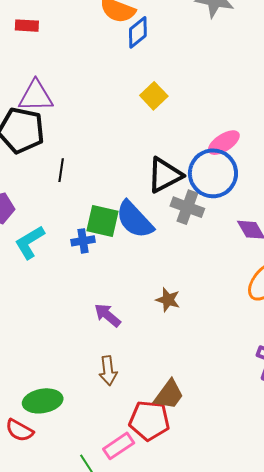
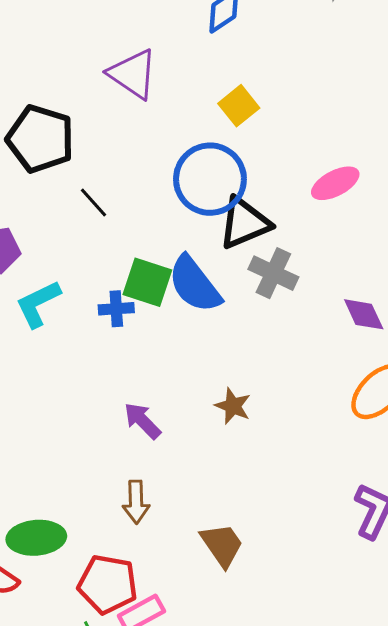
purple triangle: (36, 96) -> (133, 74), moved, turned 30
black line: (61, 170) -> (93, 202), turned -55
blue circle: (213, 173) -> (210, 179), moved
brown trapezoid: (169, 395) -> (222, 545), turned -76
red pentagon: (149, 420) -> (108, 584), moved

